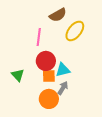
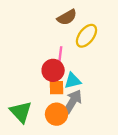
pink line: (39, 37) -> (60, 57), moved
green triangle: (18, 75) -> (21, 112), moved, size x1.5
gray arrow: (63, 88) -> (73, 101), size x1.5

